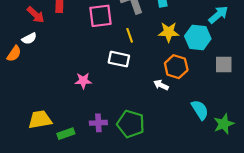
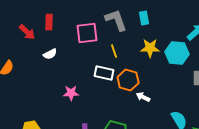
white semicircle: (29, 39) -> (50, 54), moved
orange hexagon: (176, 67) -> (128, 80), moved

